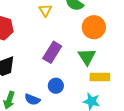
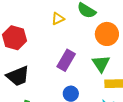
yellow triangle: (45, 10) -> (58, 19), turned 40

